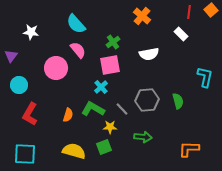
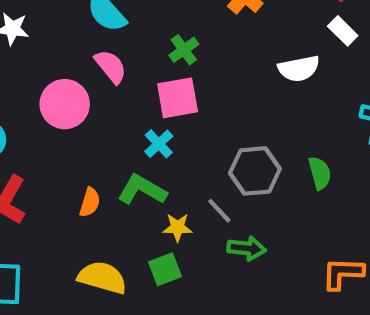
white rectangle: (181, 34) -> (343, 31), moved
white semicircle: (149, 54) -> (299, 69), moved
gray line: (122, 109) -> (219, 211), moved

